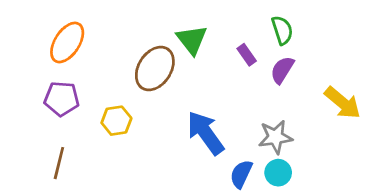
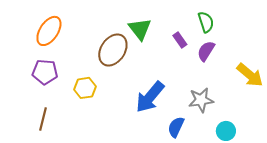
blue arrow: (206, 133) -> (150, 97), turned -104
cyan circle: (278, 173) -> (226, 131), moved

